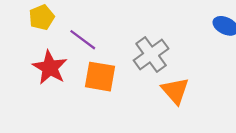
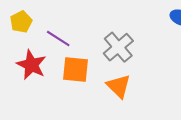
orange triangle: (175, 91) -> (119, 86), moved

